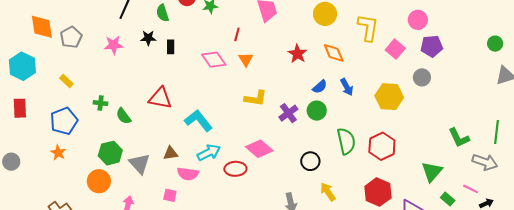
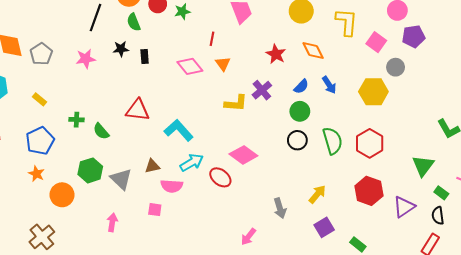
gray circle: (422, 77) -> (396, 67), moved
purple cross: (288, 113) -> (262, 90), moved
black circle: (310, 161) -> (297, 140), moved
red ellipse: (235, 169) -> (220, 177), turned 45
orange circle: (99, 181) -> (62, 195), moved
yellow arrow: (328, 192) -> (317, 194), turned 78

